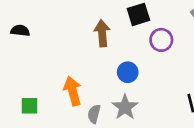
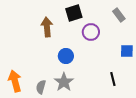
orange arrow: (73, 91) -> (15, 81), moved

